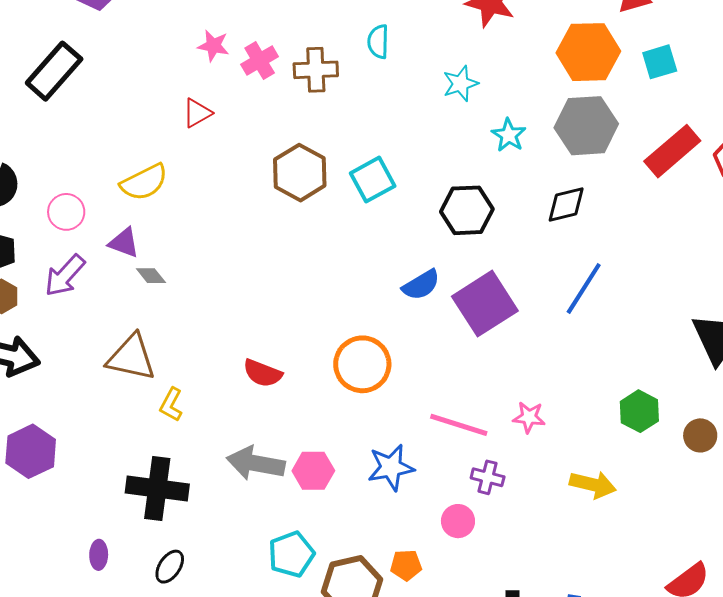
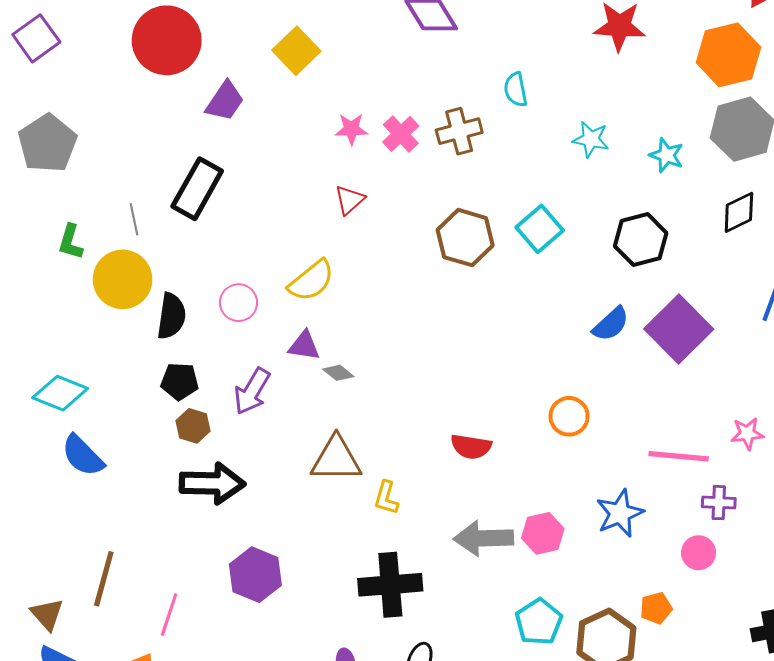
cyan star: (460, 84) -> (591, 139), moved, turned -30
pink circle: (66, 212) -> (239, 303), moved
orange circle: (362, 364) -> (569, 416), size x0.7

